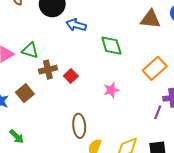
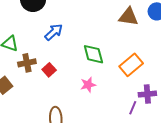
blue arrow: (76, 25) -> (54, 32), moved, turned 120
green diamond: (111, 46) -> (93, 54), moved

